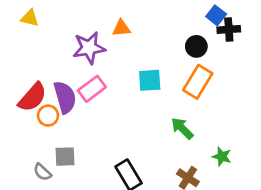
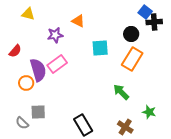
yellow triangle: (30, 18) -> (28, 14), moved
orange triangle: (121, 28) -> (78, 21), turned 32
purple star: (89, 48) -> (55, 35), size x0.7
cyan square: (150, 80) -> (100, 48), moved
red semicircle: (32, 97) -> (15, 51), moved, size x0.6

